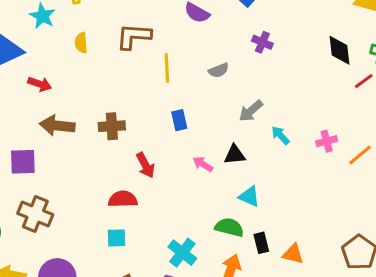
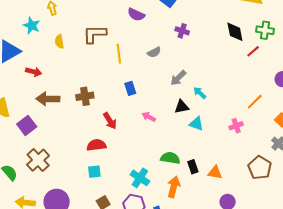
pink cross: (327, 141) -> (236, 126), moved
black triangle: (235, 155) -> (182, 107), moved
purple square: (23, 162) -> (27, 125), turned -30
cyan triangle: (249, 196) -> (196, 124), moved
brown cross: (35, 214) -> (38, 160), turned 30

